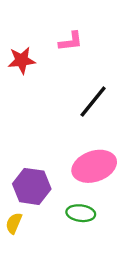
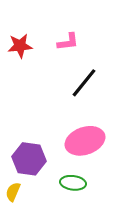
pink L-shape: (71, 41) -> (68, 42), moved

